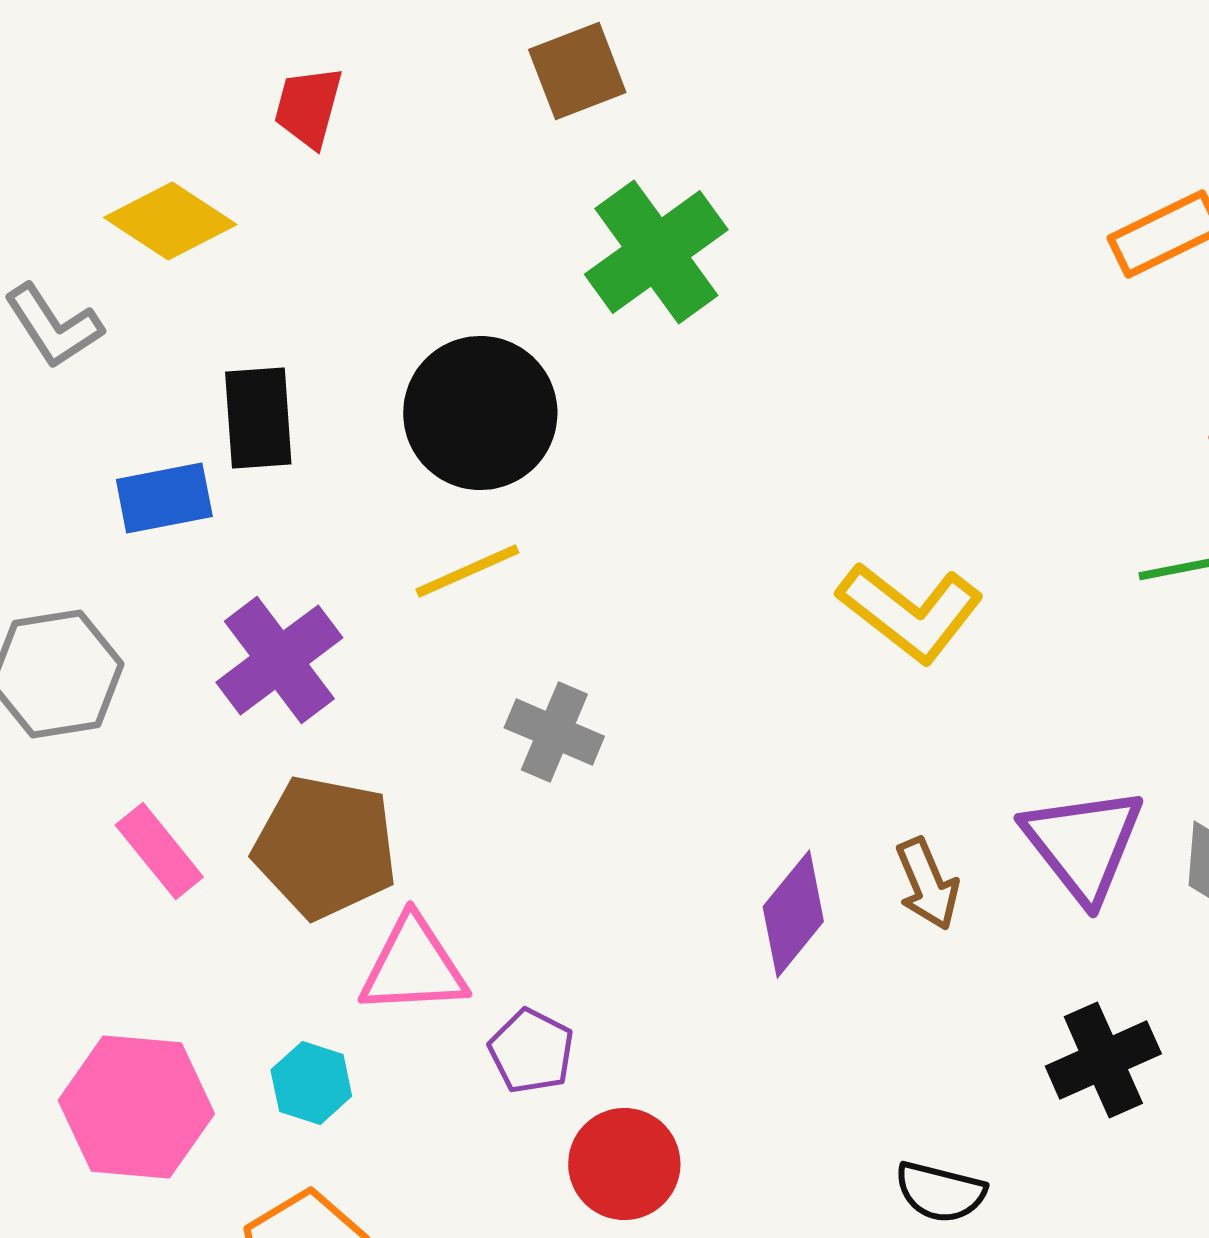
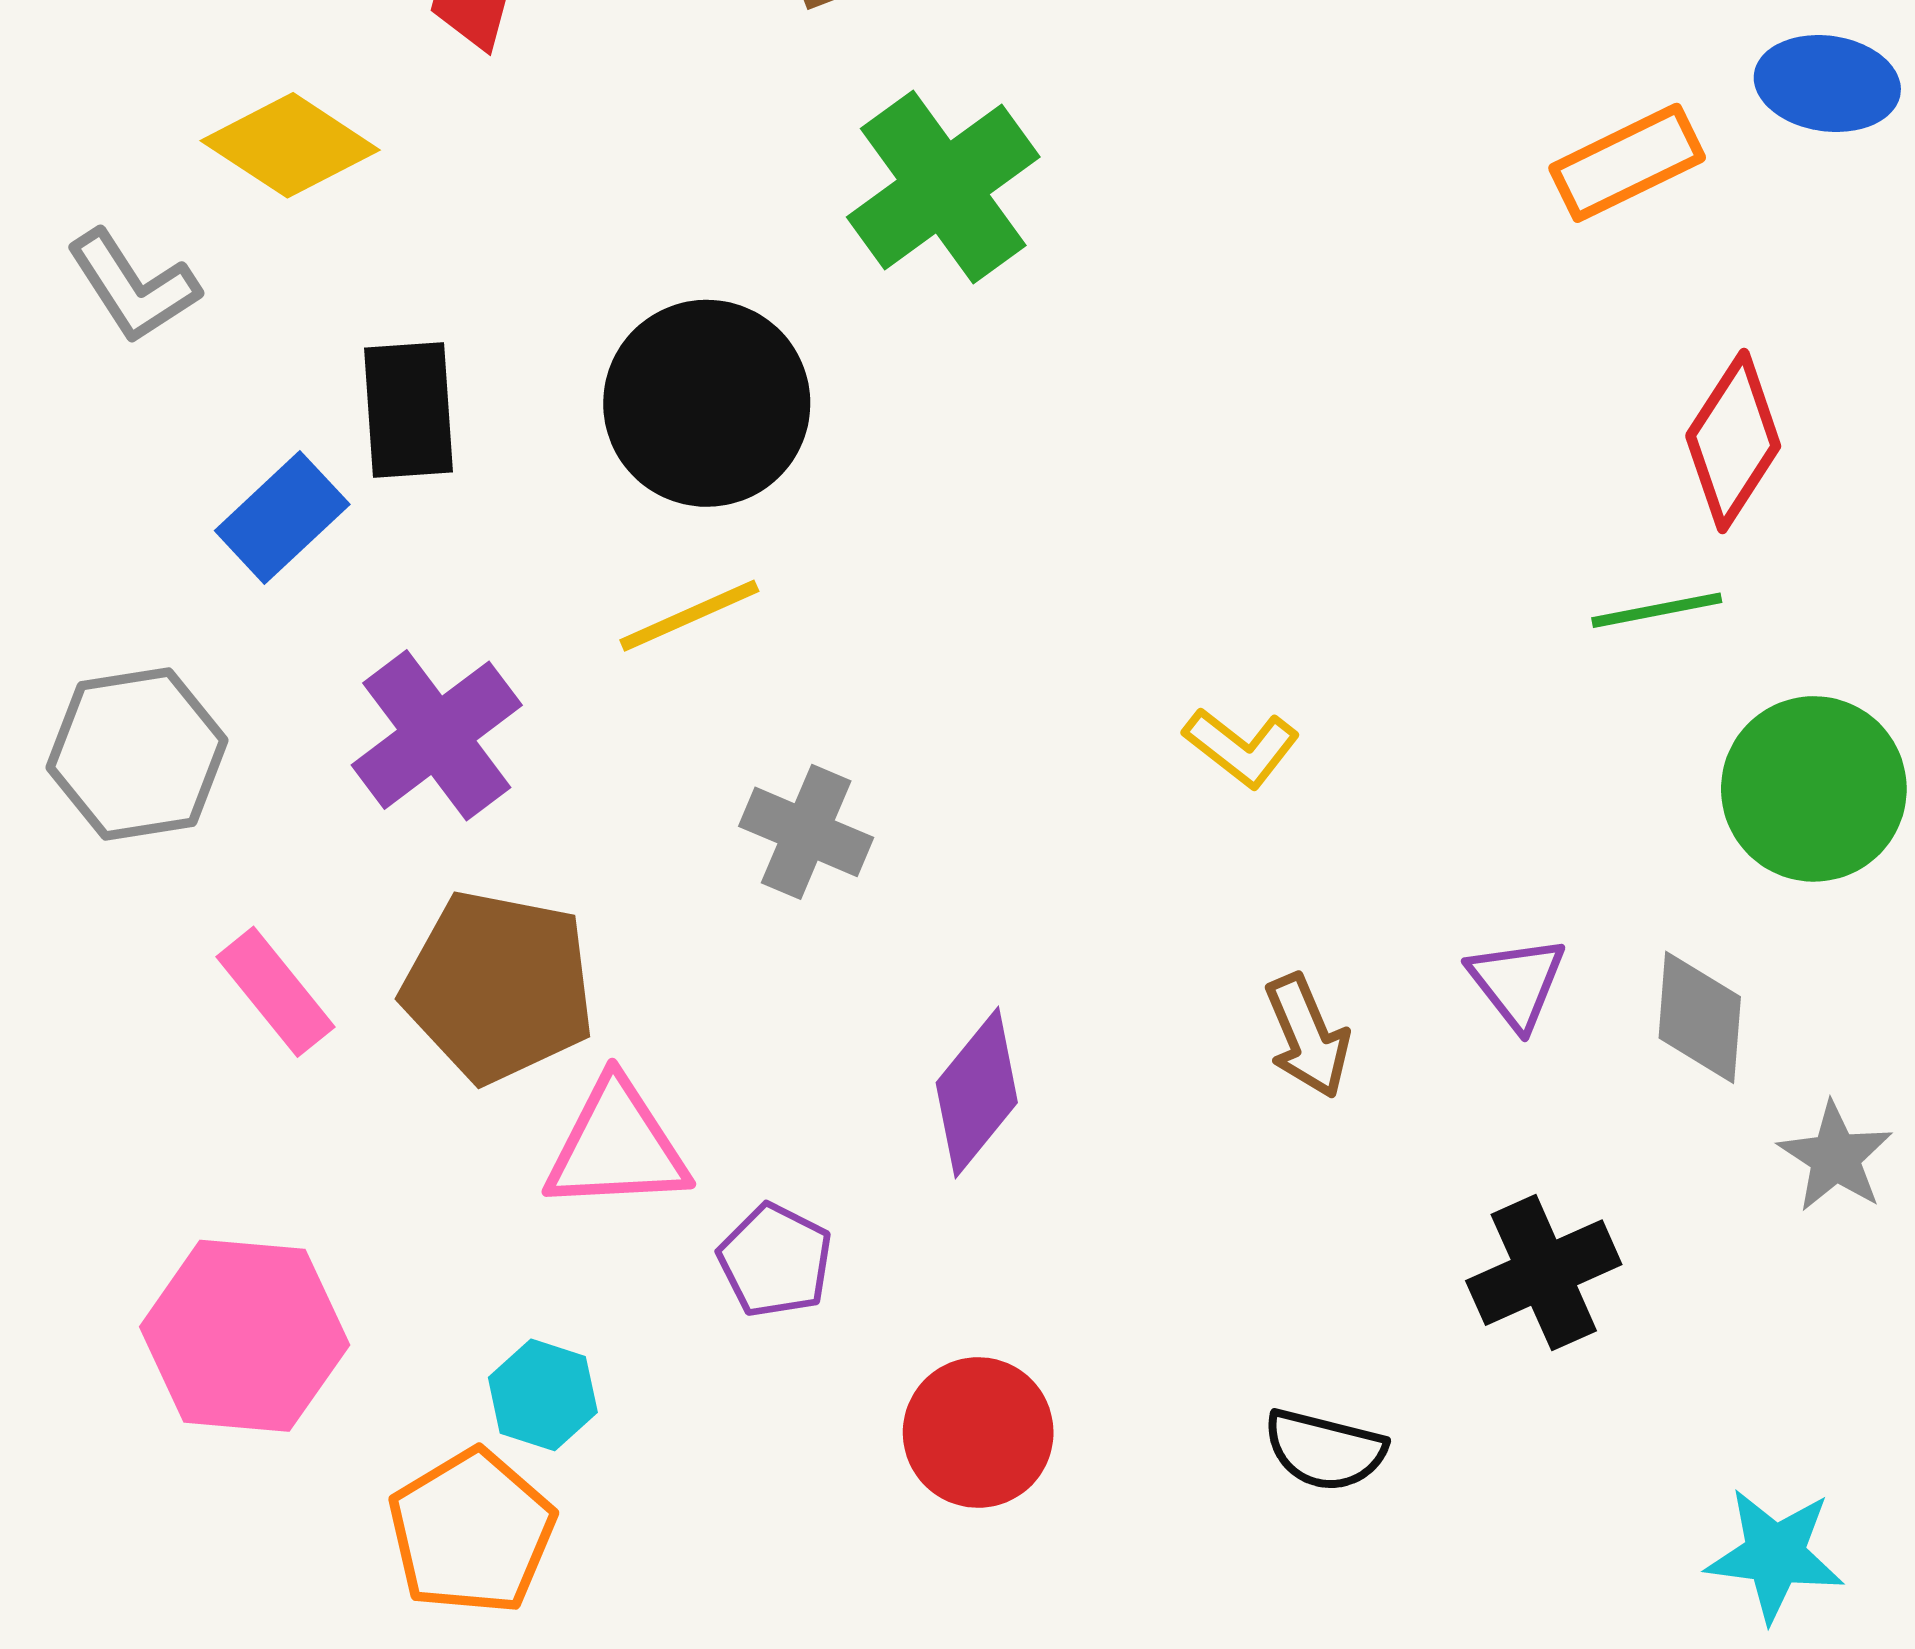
blue rectangle: (164, 498) -> (282, 518), turned -32
yellow L-shape: (910, 612) -> (1241, 747), moved, size x0.6
purple triangle: (1083, 844) -> (1517, 982), size x0.6
purple diamond: (793, 914) -> (977, 1093), moved
cyan hexagon: (311, 1083) -> (543, 1395), moved
red circle: (624, 1164) -> (978, 1432), moved

